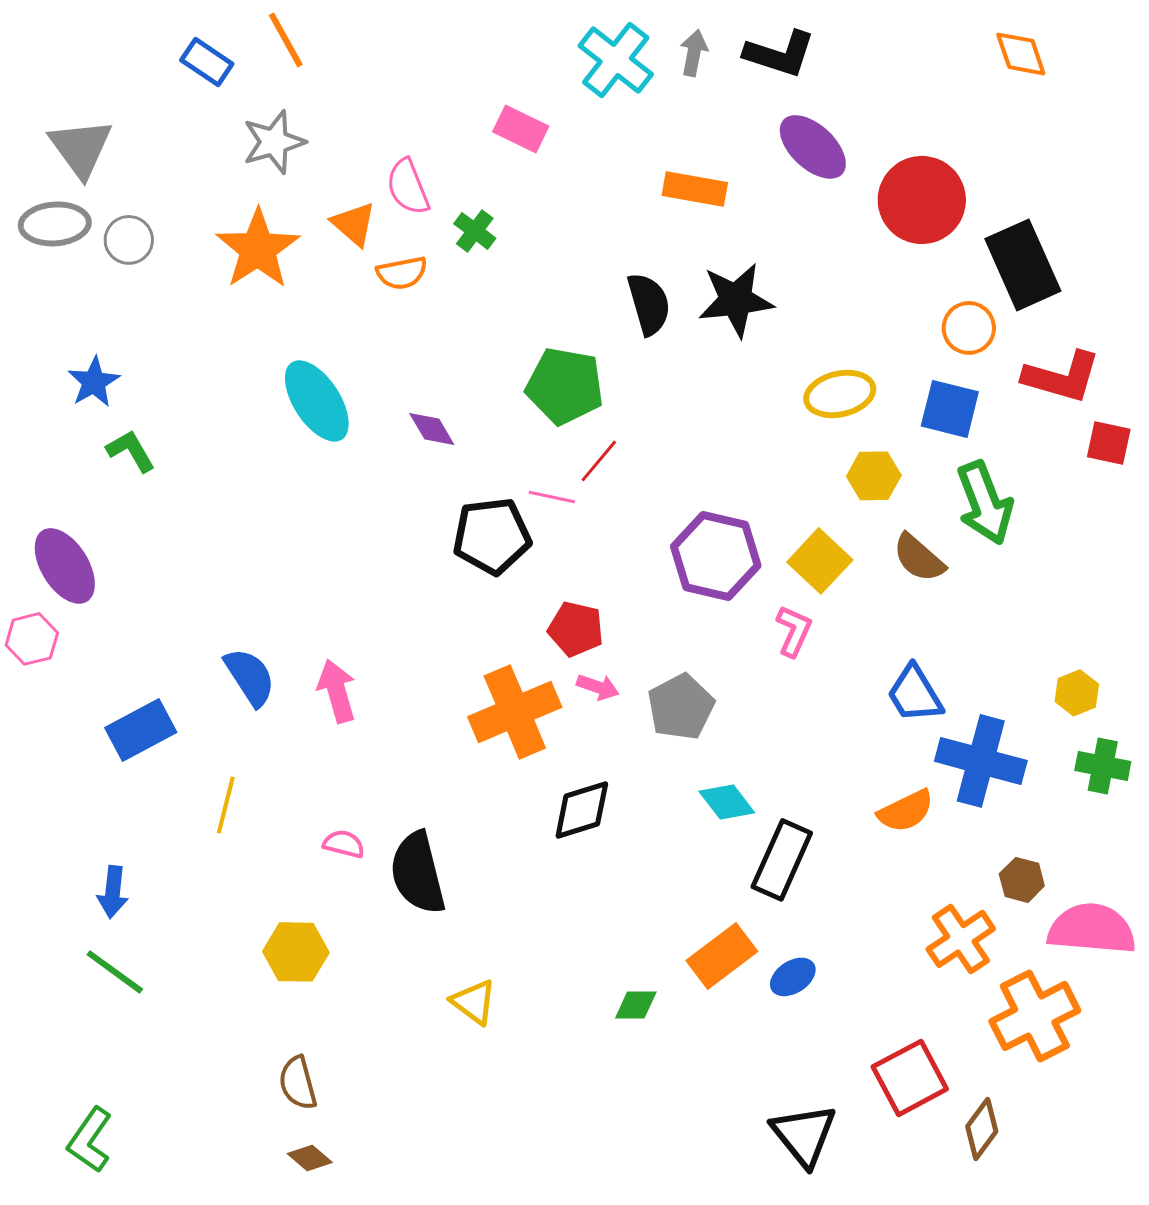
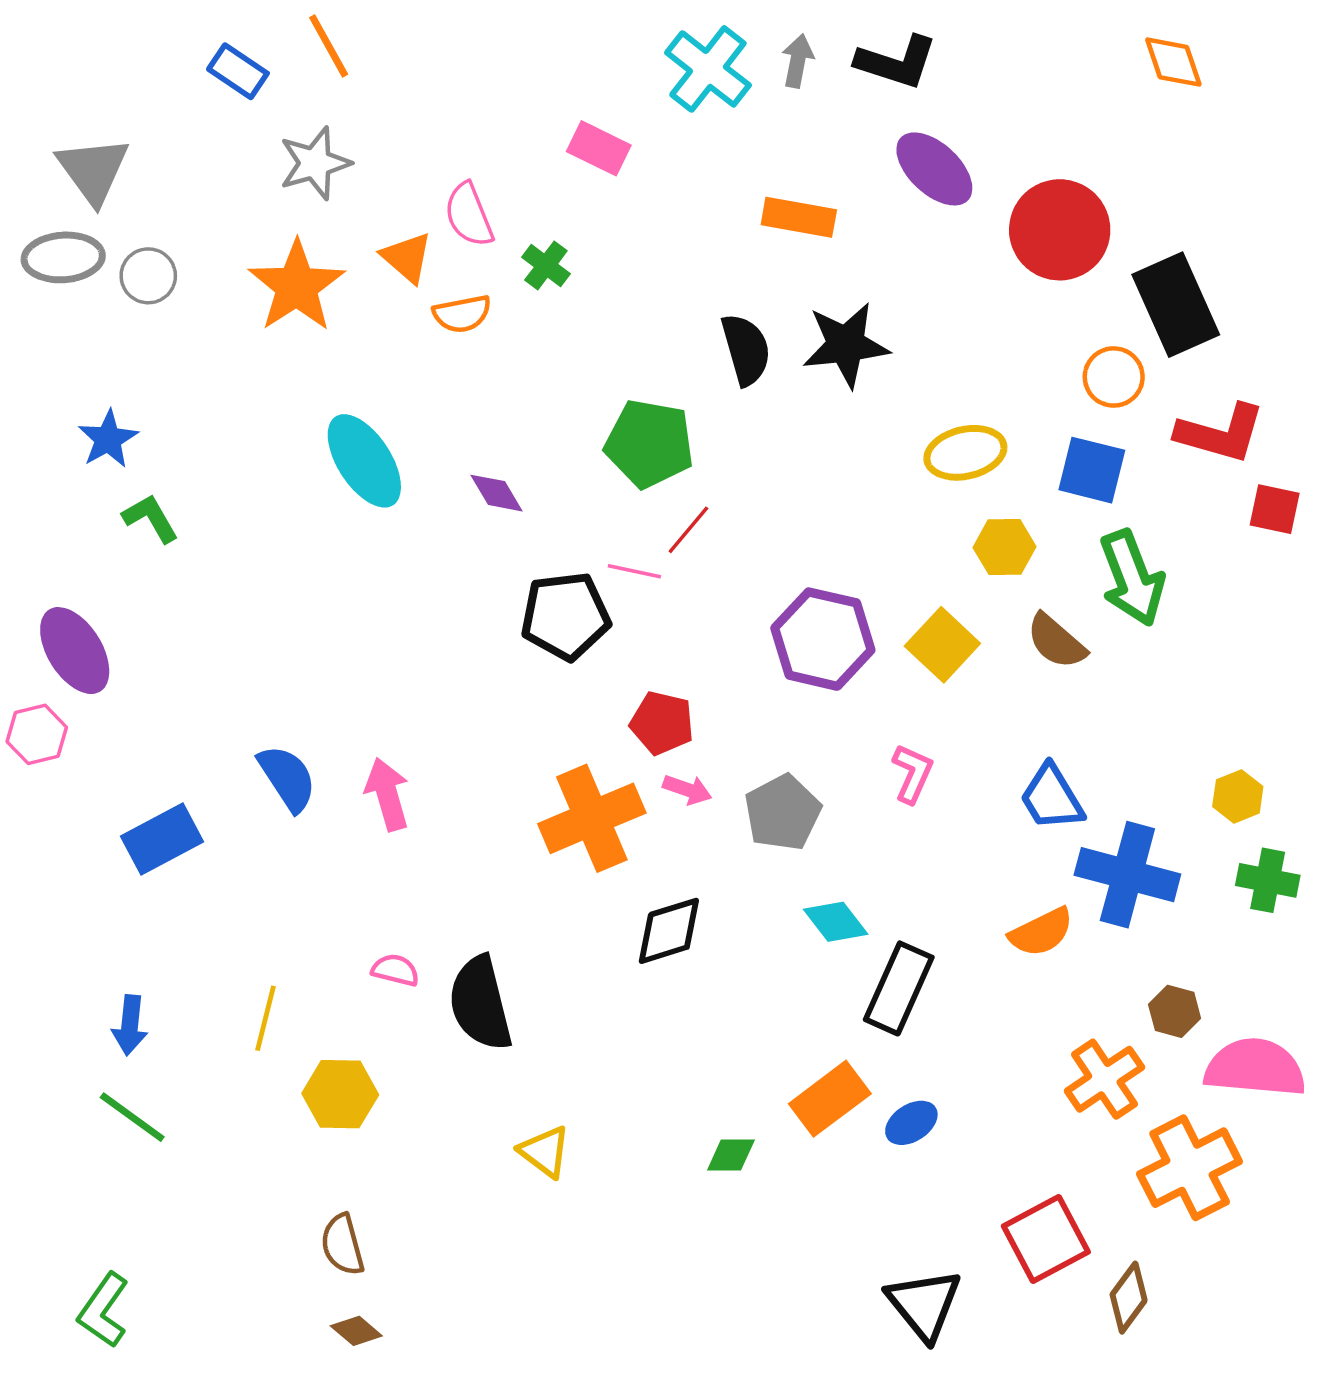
pink L-shape: (794, 631) -> (913, 773), moved
yellow line: (226, 805) -> (265, 1018), moved

